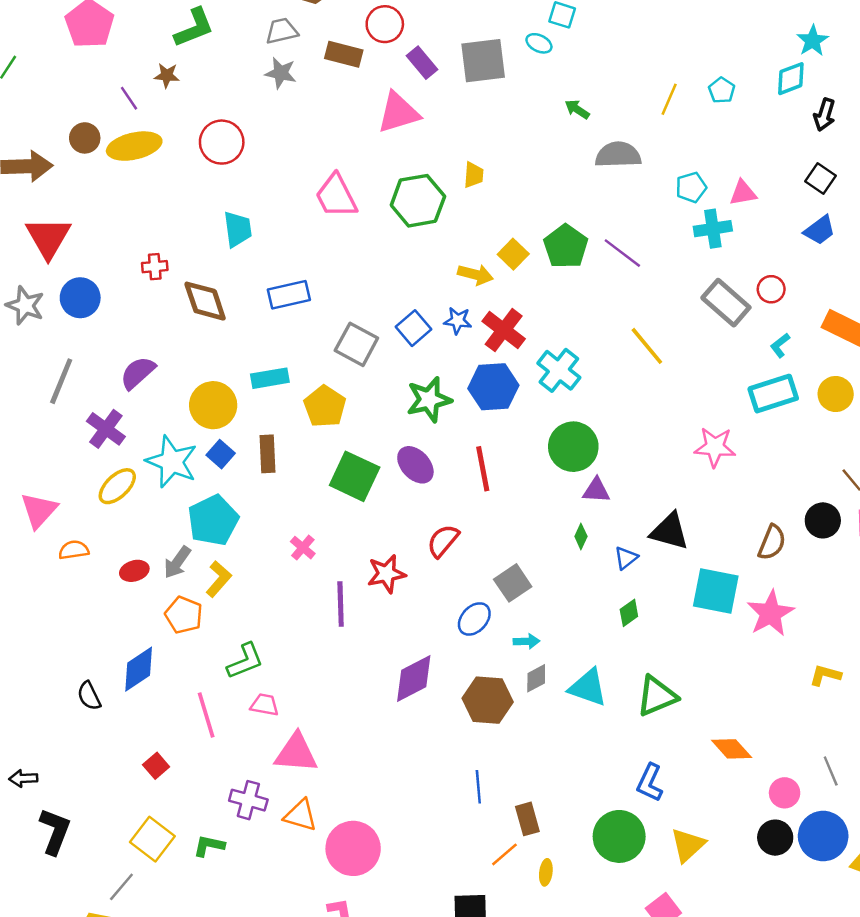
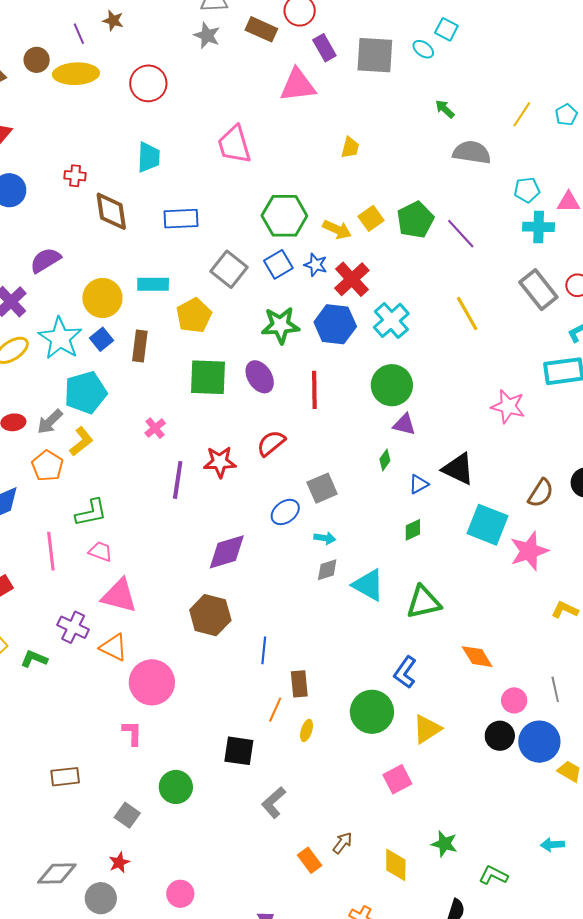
green hexagon: (418, 201) -> (284, 216), moved
green square: (355, 476) -> (208, 377), turned -33
brown hexagon: (488, 700) -> (210, 615), moved
orange line: (504, 854) -> (275, 710), turned -35

